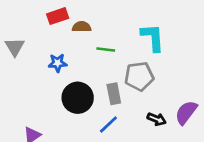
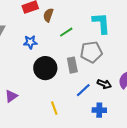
brown semicircle: (82, 27) -> (48, 15), turned -72
green line: (106, 50) -> (66, 32), turned -40
blue line: (108, 124) -> (83, 90), moved

